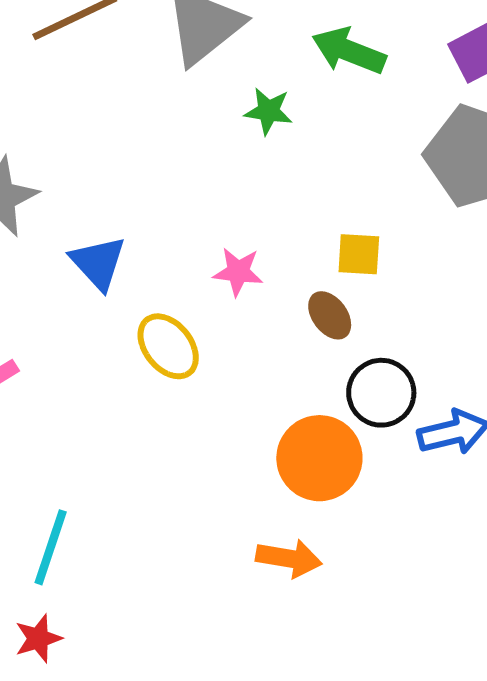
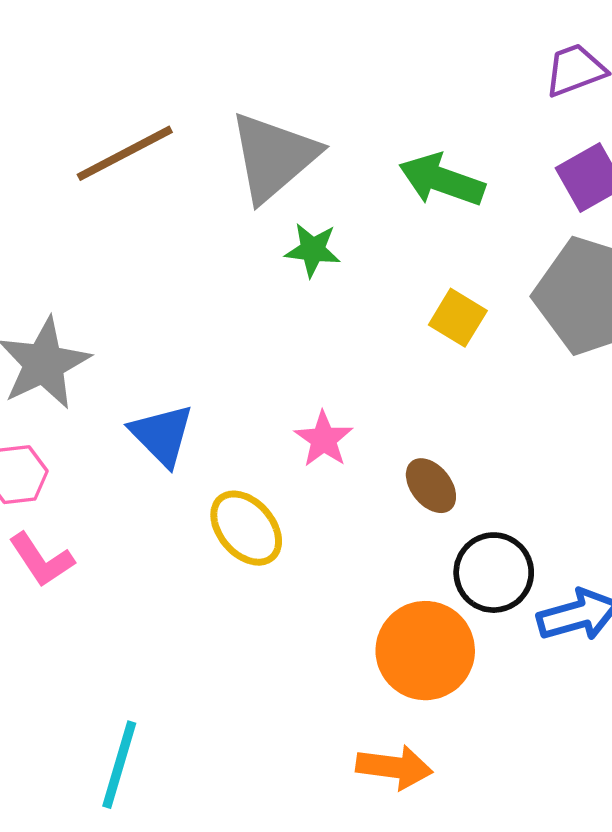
green star: (268, 111) -> (313, 250), moved
yellow square: (359, 254) -> (458, 318), moved, turned 30
pink star: (238, 272) -> (324, 439), turned 30

